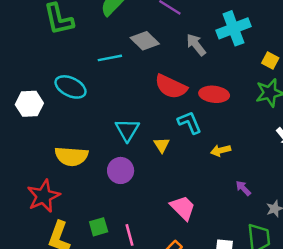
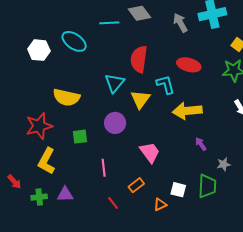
red semicircle: (171, 87) -> (139, 59), moved, turned 64
yellow triangle: (162, 145) -> (140, 99), size x1.5
yellow arrow: (221, 150) -> (187, 111), size x1.8
purple circle: (121, 170) -> (115, 123), moved
green square: (99, 227) -> (80, 137), moved

